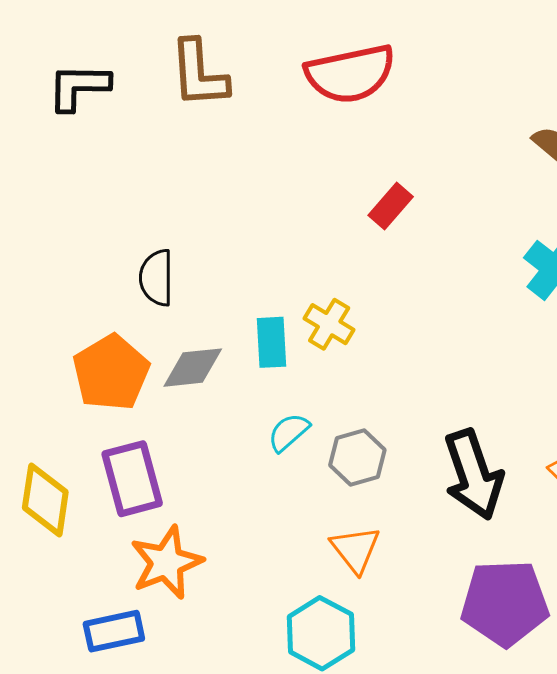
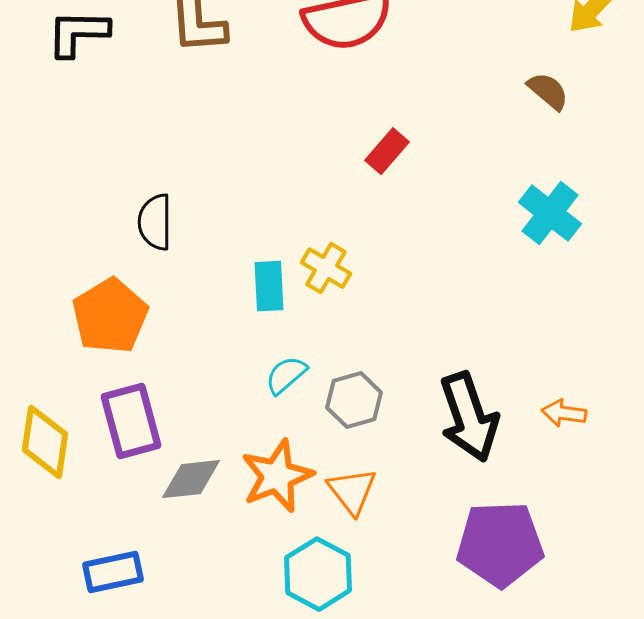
gray diamond: (193, 368) -> (191, 479), moved
orange star: (166, 563) -> (277, 476), moved

